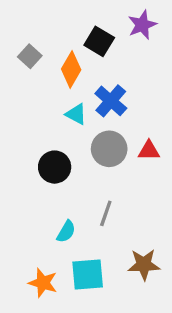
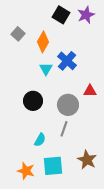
black square: (99, 41) -> (61, 15), moved
cyan triangle: (76, 114) -> (46, 69), turned 32
gray circle: (109, 149) -> (68, 105), moved
brown star: (144, 265) -> (87, 160), turned 30

